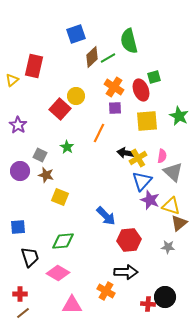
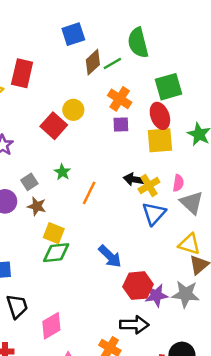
green square: (154, 77) -> (168, 87), size x1.6
red ellipse: (141, 90) -> (160, 116), moved
orange line: (99, 133) -> (89, 193), moved
gray square: (40, 155) -> (29, 182), turned 32
purple star: (150, 200) -> (156, 295), moved, turned -30
green diamond: (63, 241) -> (56, 253), moved
gray star: (168, 247) -> (186, 294), size x1.6
pink diamond: (58, 273) -> (51, 326), turned -60

